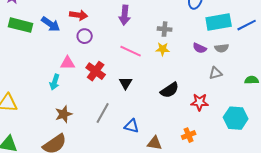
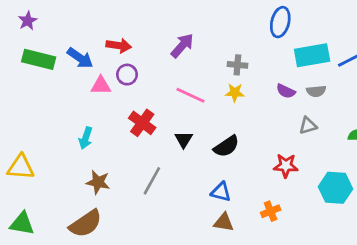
purple arrow: (125, 15) -> (182, 46), turned -144
pink triangle: (68, 63) -> (101, 86), moved
black semicircle: (170, 90) -> (226, 146), moved
brown star: (64, 114) -> (98, 182), turned 30
blue triangle: (132, 126) -> (221, 192), moved

